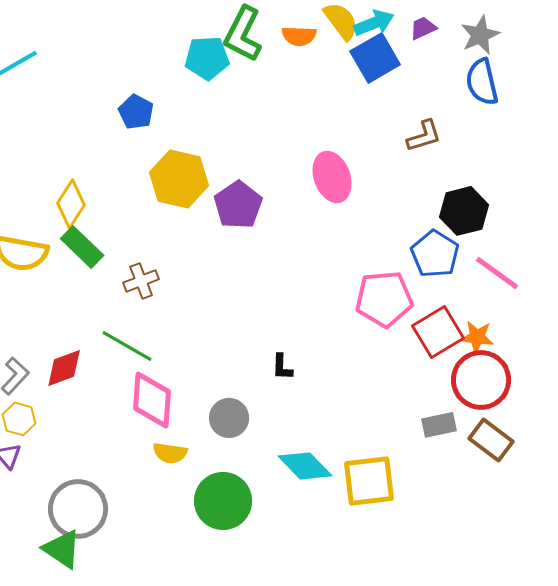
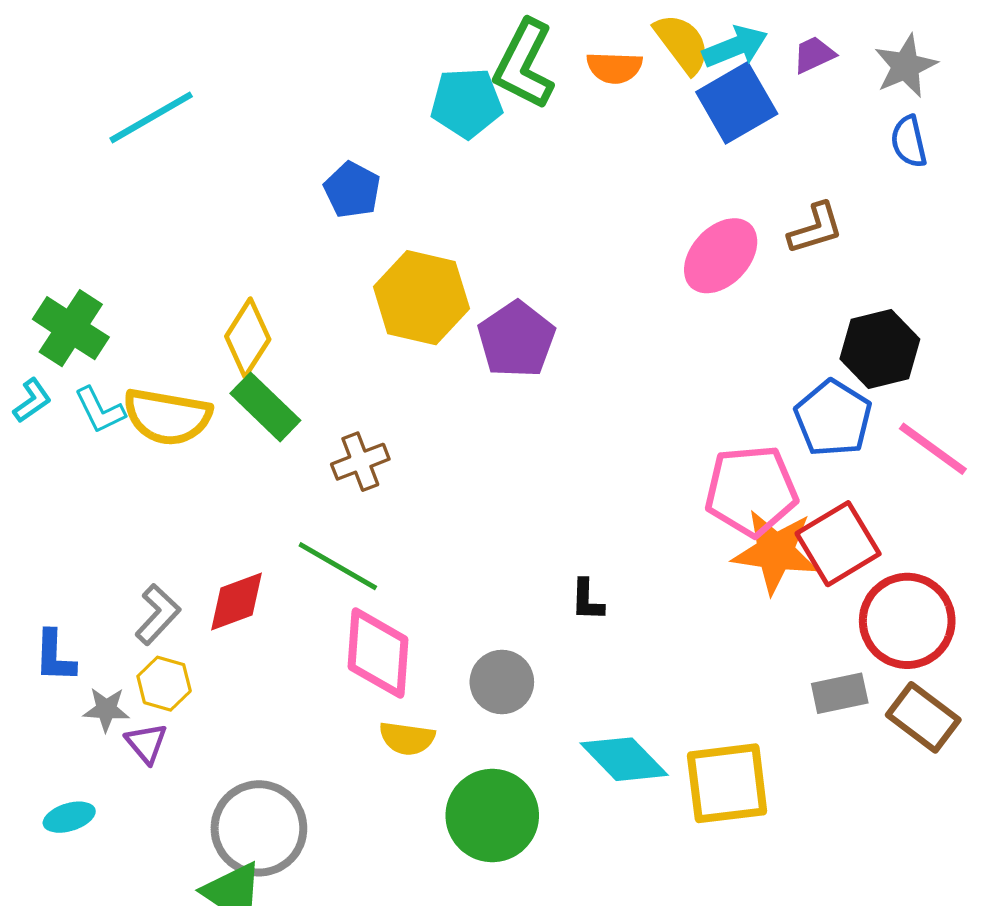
blue semicircle: (482, 82) -> (909, 142), size x0.7
pink ellipse: (332, 177) -> (721, 256), moved, turned 63
orange star: (477, 337) -> (775, 552), moved, size x1.6

